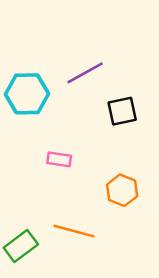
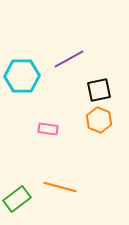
orange hexagon: (122, 190) -> (99, 120), moved

